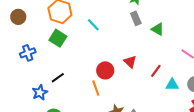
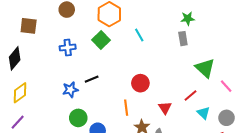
green triangle: (158, 29) -> (205, 68), moved, size x1.5
red triangle: (130, 62) -> (165, 108), moved
cyan triangle: (172, 85) -> (203, 113), turned 32
orange line: (96, 88) -> (126, 108), moved

